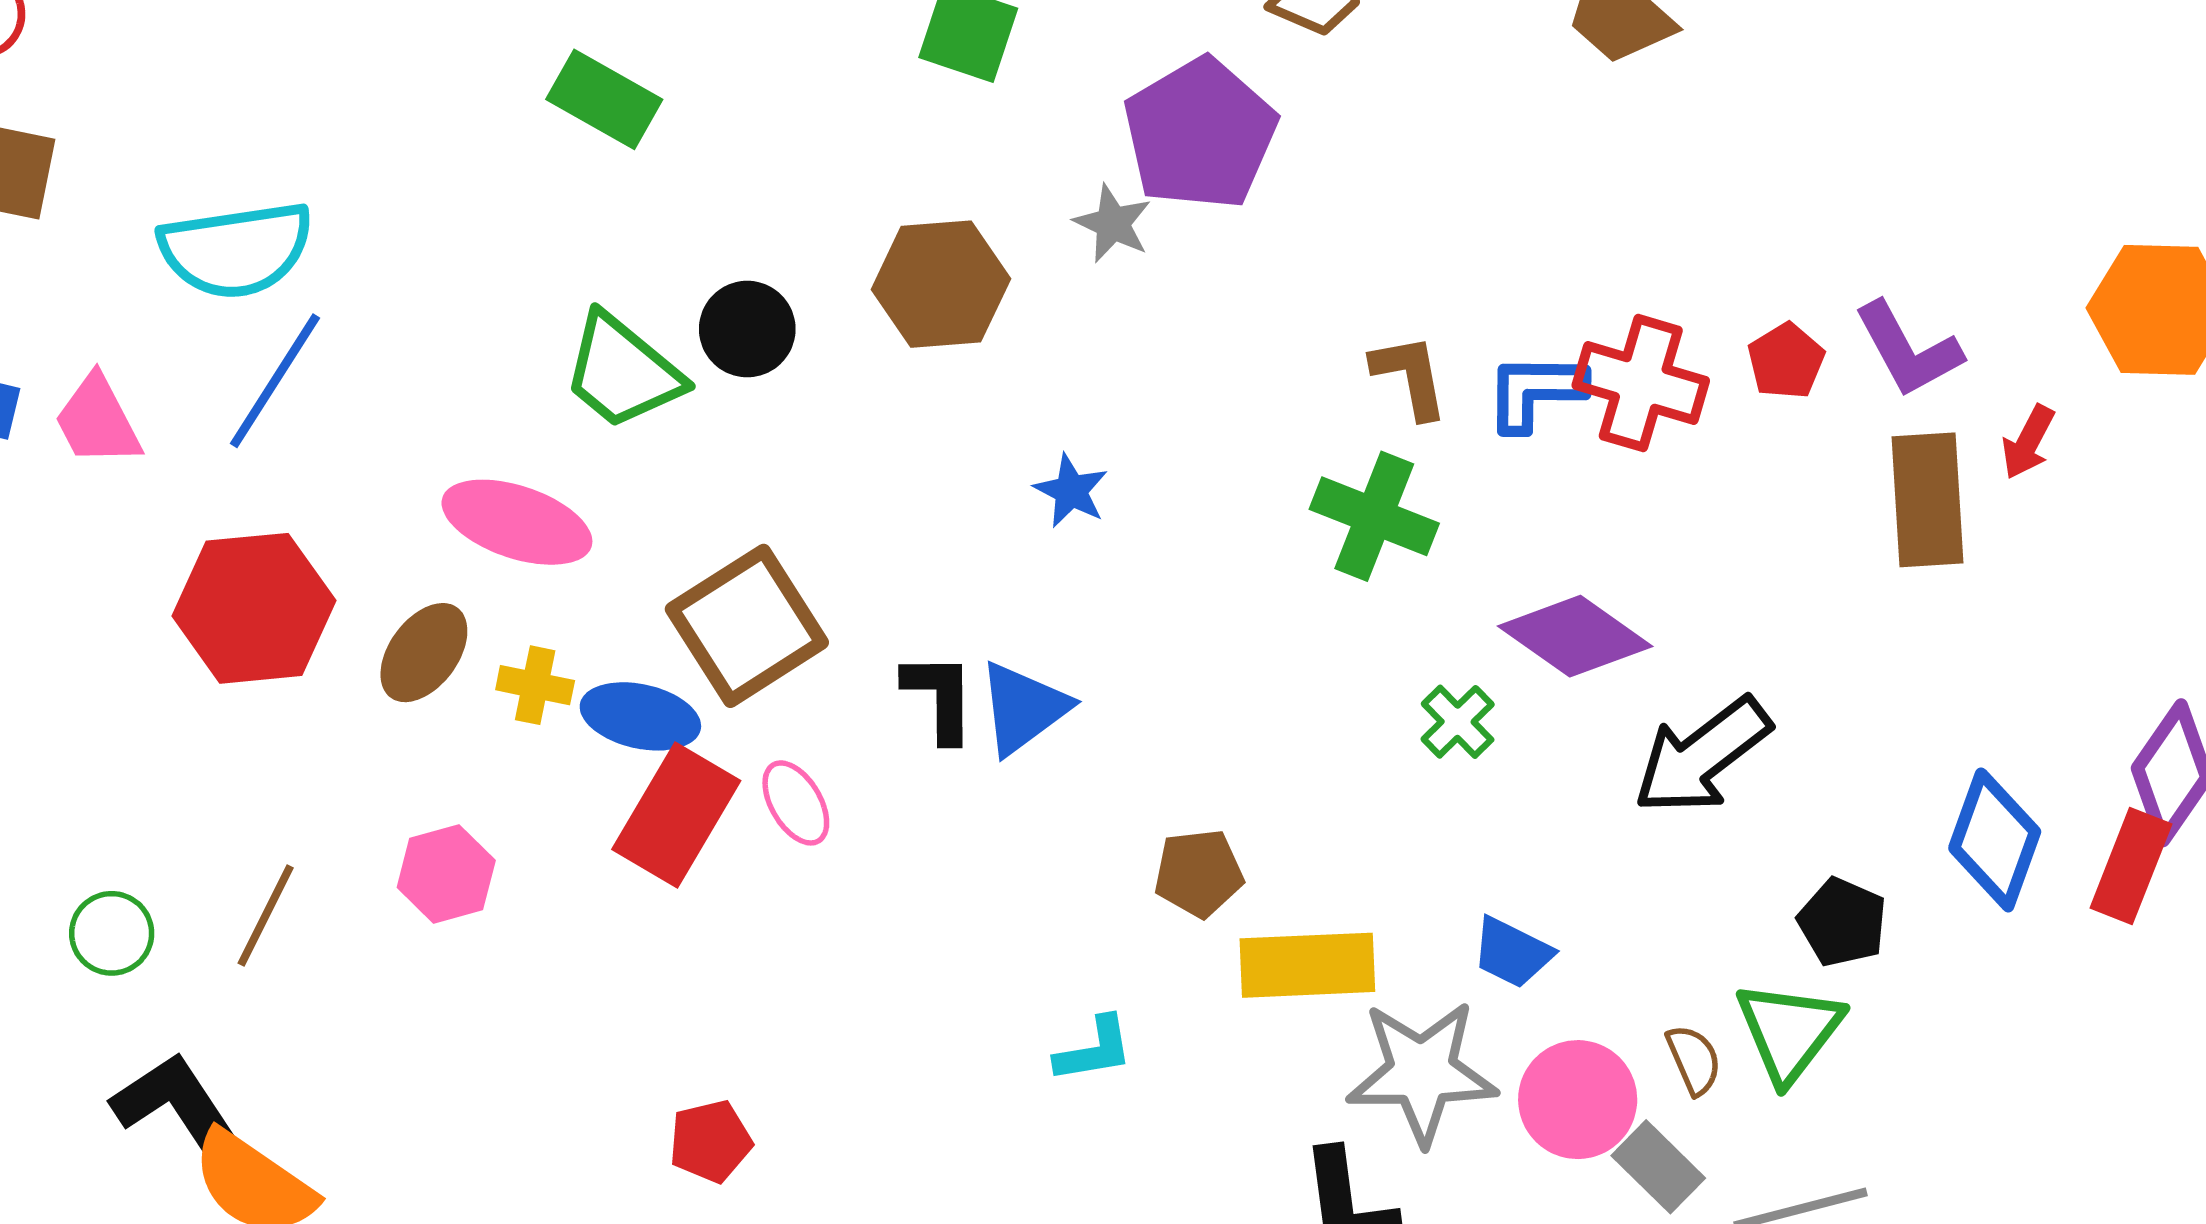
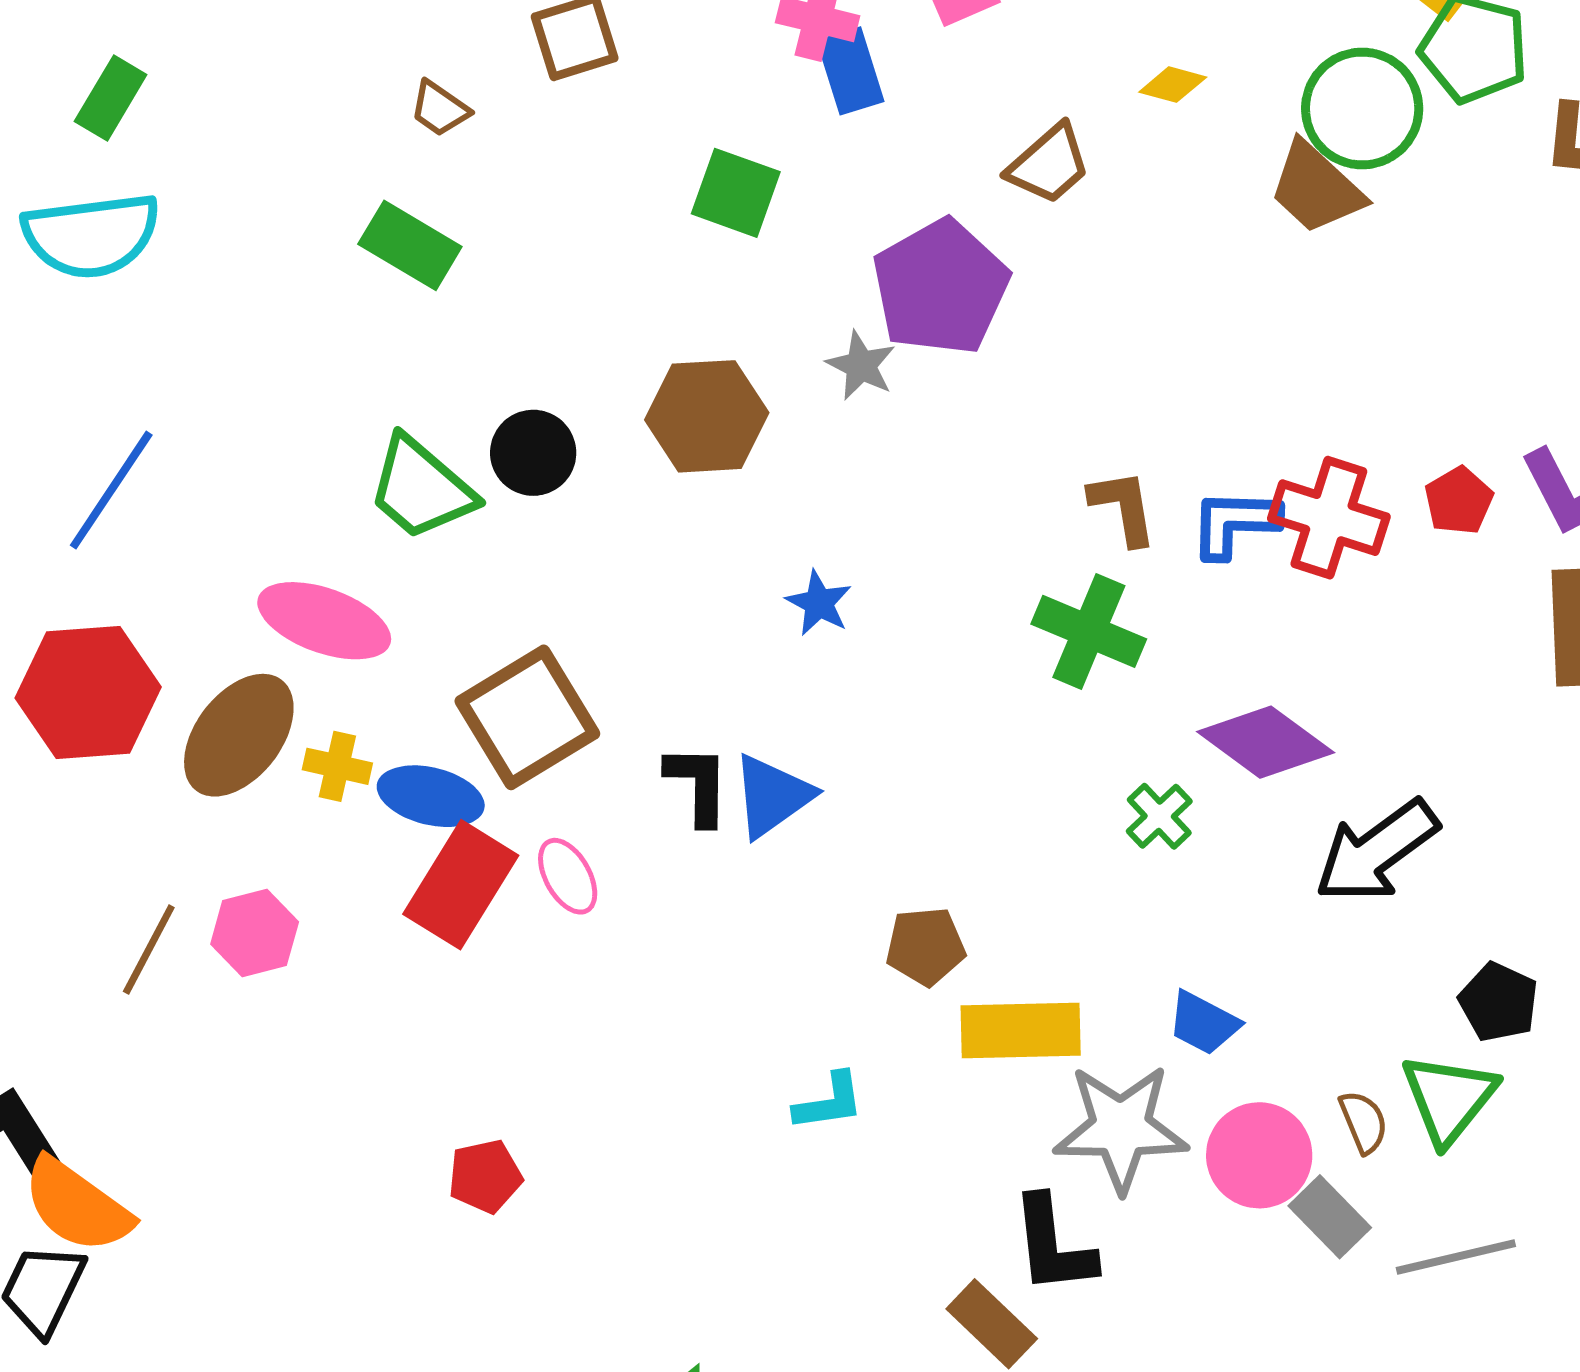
cyan semicircle: (236, 250) -> (91, 235), moved
brown ellipse: (424, 653) -> (239, 735), size x1.4
brown line: (266, 916) -> (149, 949), moved

